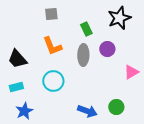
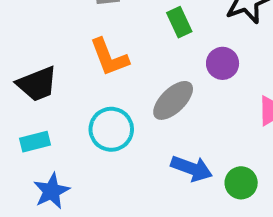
gray ellipse: (83, 55) -> (173, 100), moved, turned 45
black trapezoid: (17, 59) -> (37, 84), turned -70
blue arrow: (87, 111) -> (192, 168), moved

